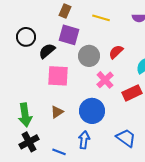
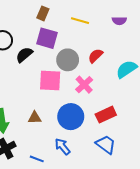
pink square: (58, 76) -> (50, 80), moved
red rectangle: (132, 93) -> (106, 115), moved
brown triangle: (57, 112) -> (35, 118), turned 32
blue arrow: (84, 140) -> (62, 147), turned -48

